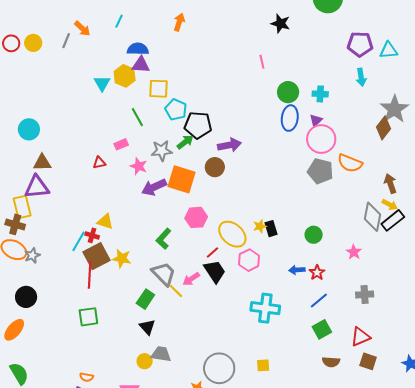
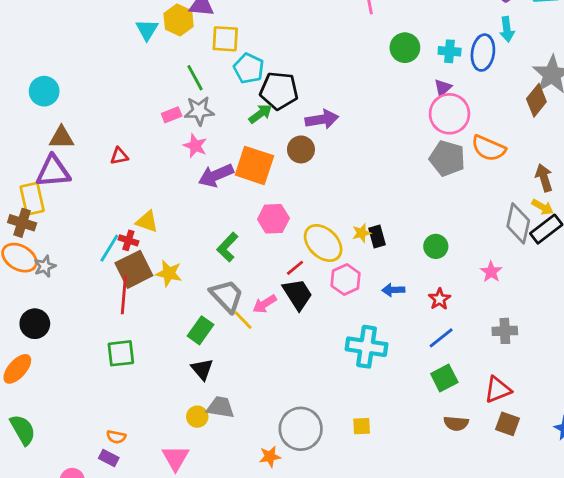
blue ellipse: (290, 118) -> (483, 53), moved
gray star: (162, 151) -> (199, 111), moved
red triangle: (99, 163) -> (119, 156), moved
blue arrow: (297, 270) -> (393, 290), moved

